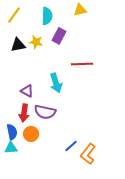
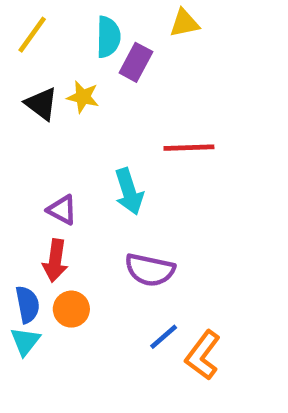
purple rectangle: (59, 36) -> (136, 62), moved
black triangle: (18, 45) -> (41, 104), turned 49
purple semicircle: (45, 112) -> (150, 270), moved
cyan triangle: (11, 148) -> (25, 341), turned -48

